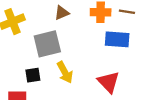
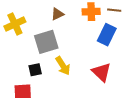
blue rectangle: (117, 39) -> (107, 35), turned -65

